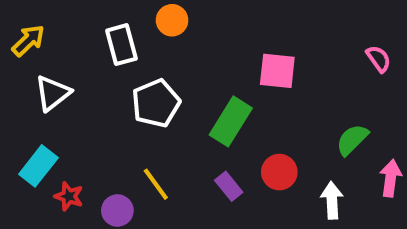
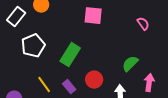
white rectangle: (121, 45) -> (16, 17), turned 54
pink square: (277, 71) -> (93, 16), moved
yellow line: (156, 184) -> (44, 85), moved

